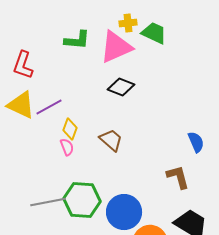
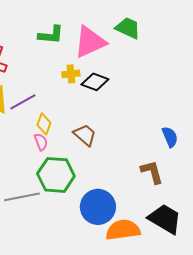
yellow cross: (128, 23) -> (71, 74), moved
green hexagon: (82, 200) -> (56, 175), moved

